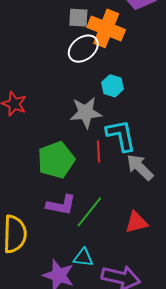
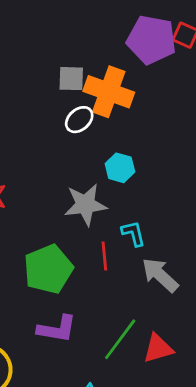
white ellipse: (83, 49) -> (79, 120), size x0.7
cyan L-shape: (121, 135) -> (133, 233), size x0.6
green line: (89, 212) -> (120, 339), moved

